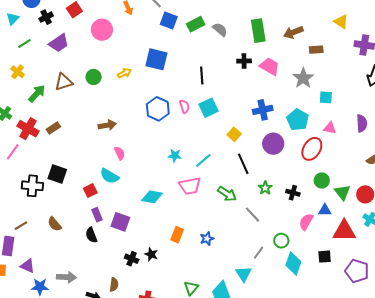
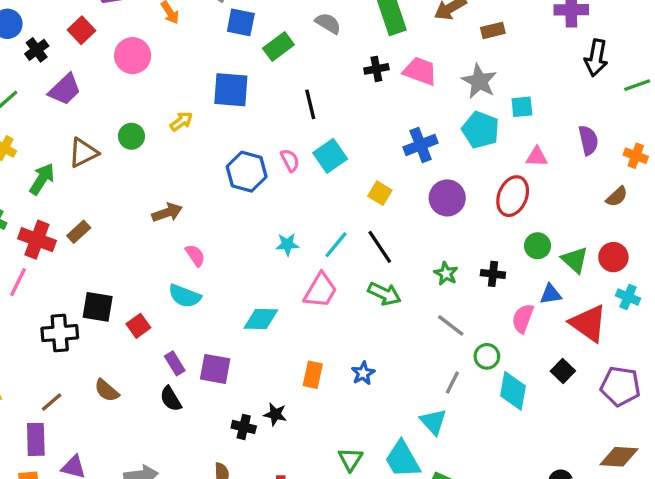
green rectangle: (196, 24) -> (278, 46), moved
cyan pentagon: (298, 120) -> (481, 130), moved
black line: (243, 164) -> (380, 247), moved
pink trapezoid: (190, 186) -> (320, 290), turned -40
red square: (90, 191) -> (138, 326), moved
gray line: (253, 215) -> (451, 325), moved
red triangle: (344, 231) -> (588, 323), turned 45
black square: (325, 257) -> (563, 371), turned -32

